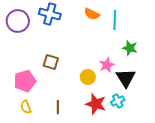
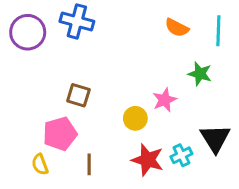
orange semicircle: (92, 14) -> (177, 28), moved
cyan line: (115, 20) -> (218, 31), moved
black triangle: (126, 78) -> (215, 138), moved
pink pentagon: (25, 81) -> (60, 134), moved

